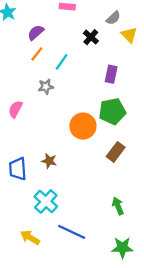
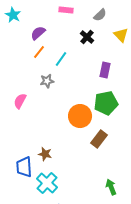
gray semicircle: (113, 18) -> (100, 15), moved
brown rectangle: (116, 152) -> (99, 139), moved
brown star: (49, 161) -> (45, 154), moved
blue trapezoid: (18, 169) -> (24, 167), moved

